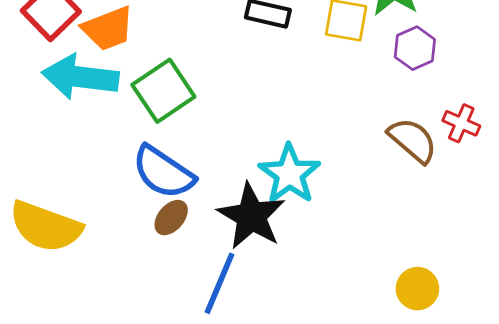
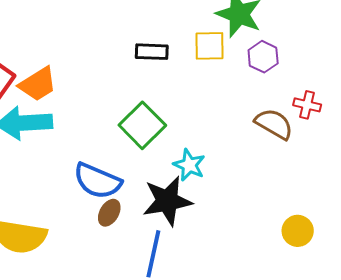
green square: (163, 91) -> (142, 125), moved
cyan star: (289, 174) -> (189, 165), size x0.7
black star: (251, 216) -> (167, 201), turned -30

